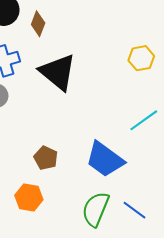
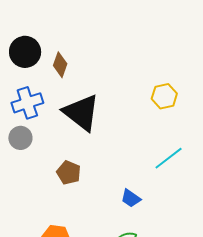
brown pentagon: (46, 158) -> (69, 173), moved
blue trapezoid: (105, 159) -> (131, 198), size x0.5

